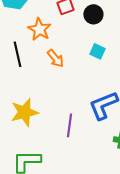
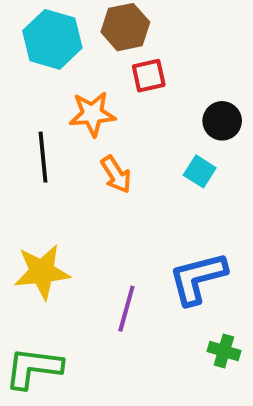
black circle: (93, 14) -> (222, 121), moved
orange star: (39, 29) -> (92, 114), turned 30

